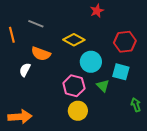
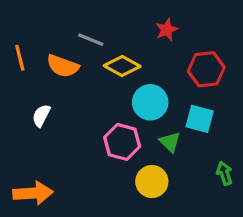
red star: (97, 11) -> (167, 30), moved
gray line: (36, 24) -> (91, 40), moved
orange semicircle: (41, 54) -> (63, 66), moved
yellow circle: (78, 111) -> (152, 182), moved

